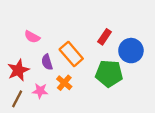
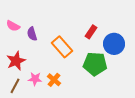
pink semicircle: (32, 37) -> (13, 26), moved
purple semicircle: (47, 62) -> (32, 34), moved
orange cross: (64, 83) -> (54, 80), moved

